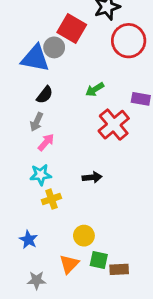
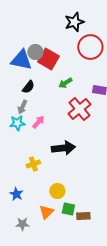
red square: (72, 28) -> (48, 59), moved
pink arrow: (46, 142) -> (38, 122), moved
cyan star: (41, 175) -> (17, 123), moved
black arrow: (92, 177) -> (63, 148), size x1.6

